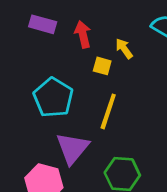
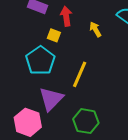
yellow square: (102, 66) -> (54, 35), moved

